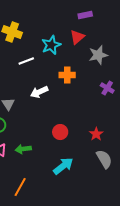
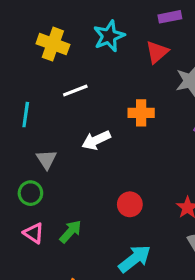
cyan star: (51, 45) -> (109, 36), moved
green arrow: (23, 149) -> (71, 232), turned 140

